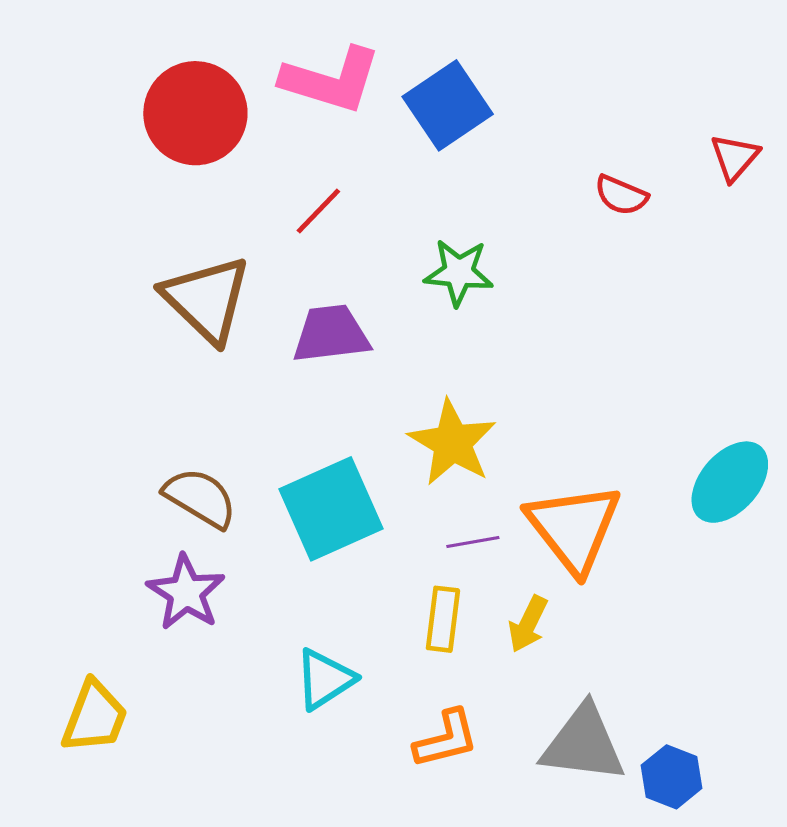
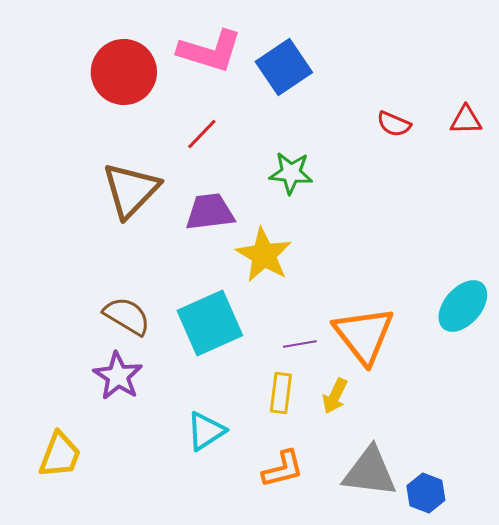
red triangle: (735, 157) -> (466, 120), moved, turned 48
brown triangle: (206, 299) -> (131, 190), turned 30
yellow star: (452, 443) -> (264, 255), moved

